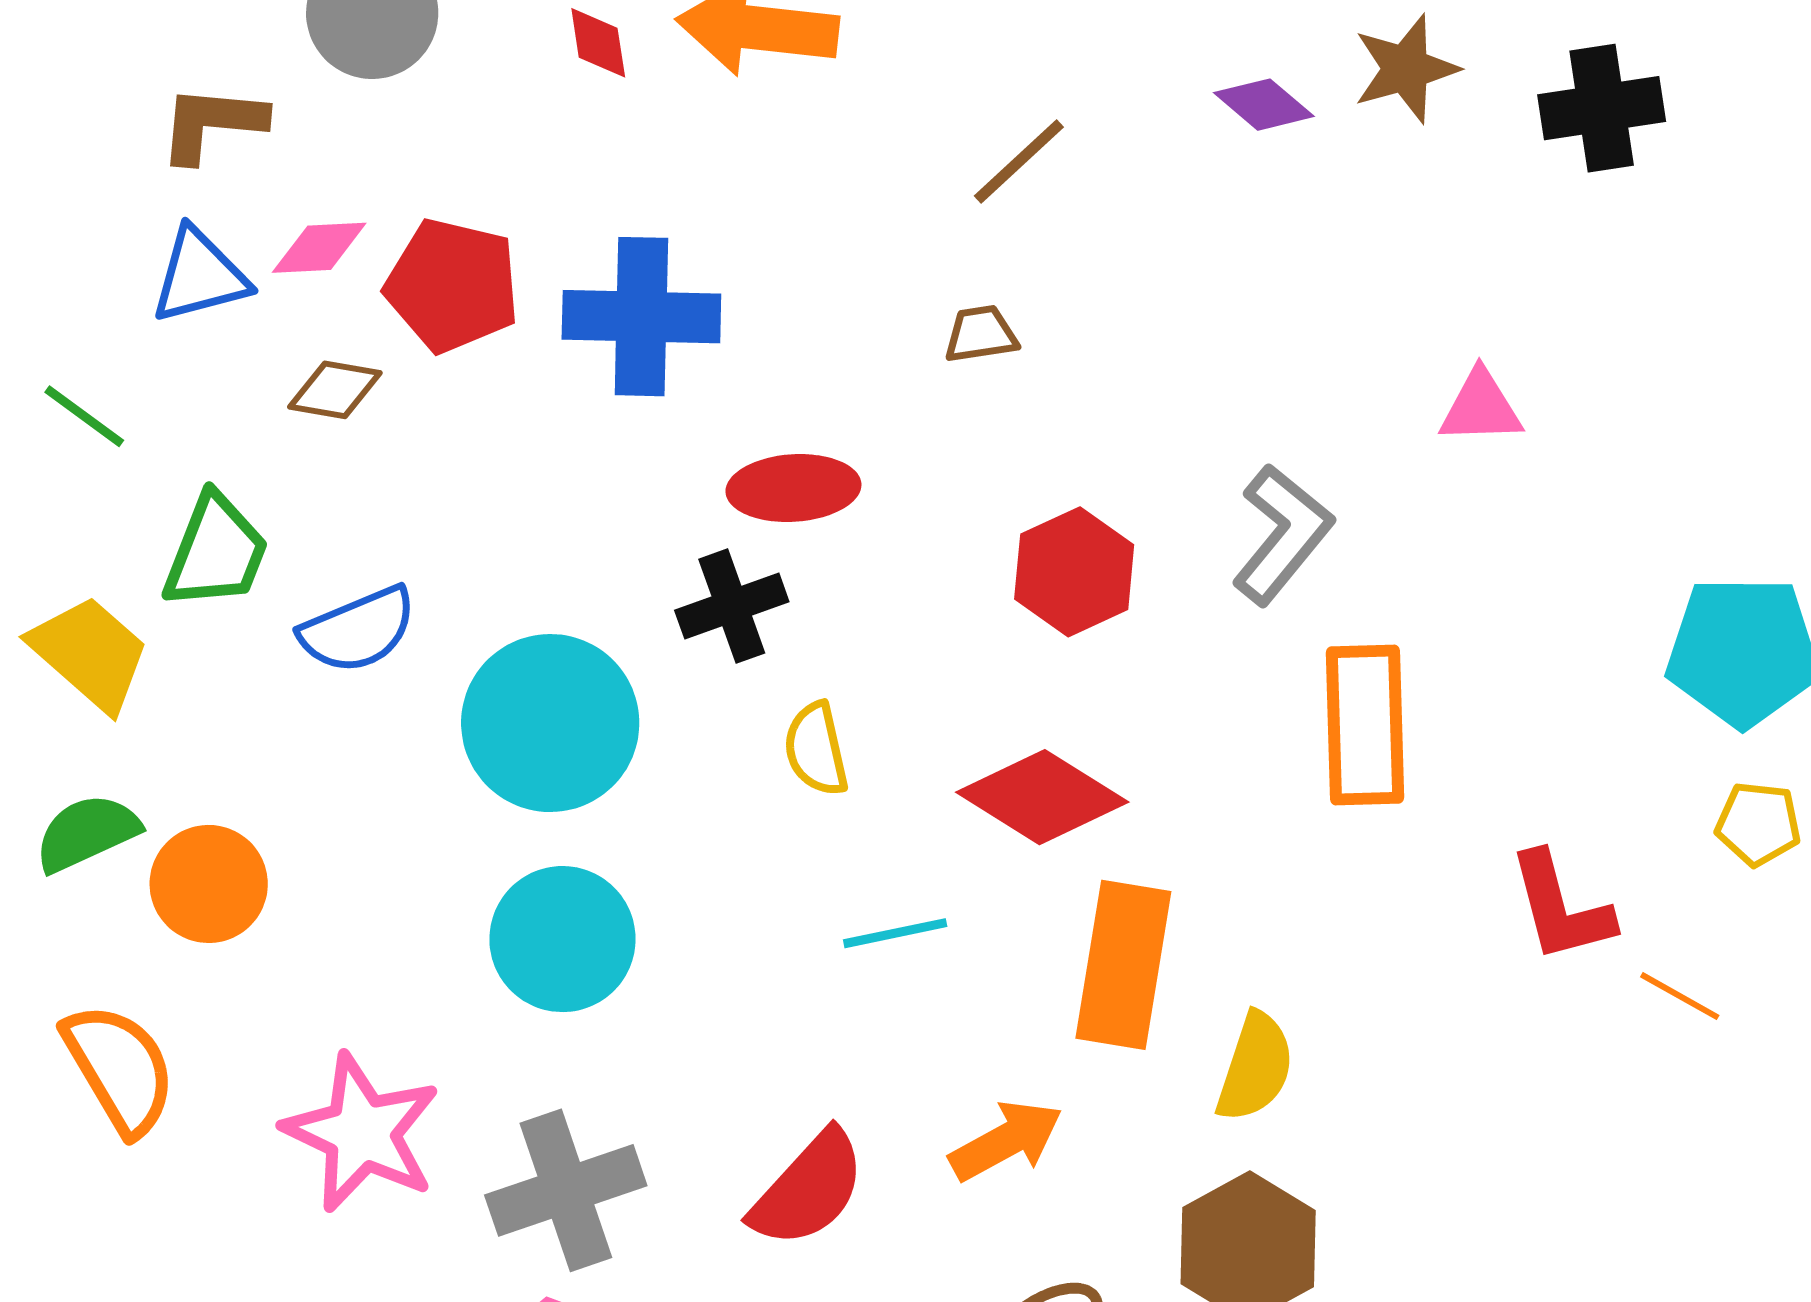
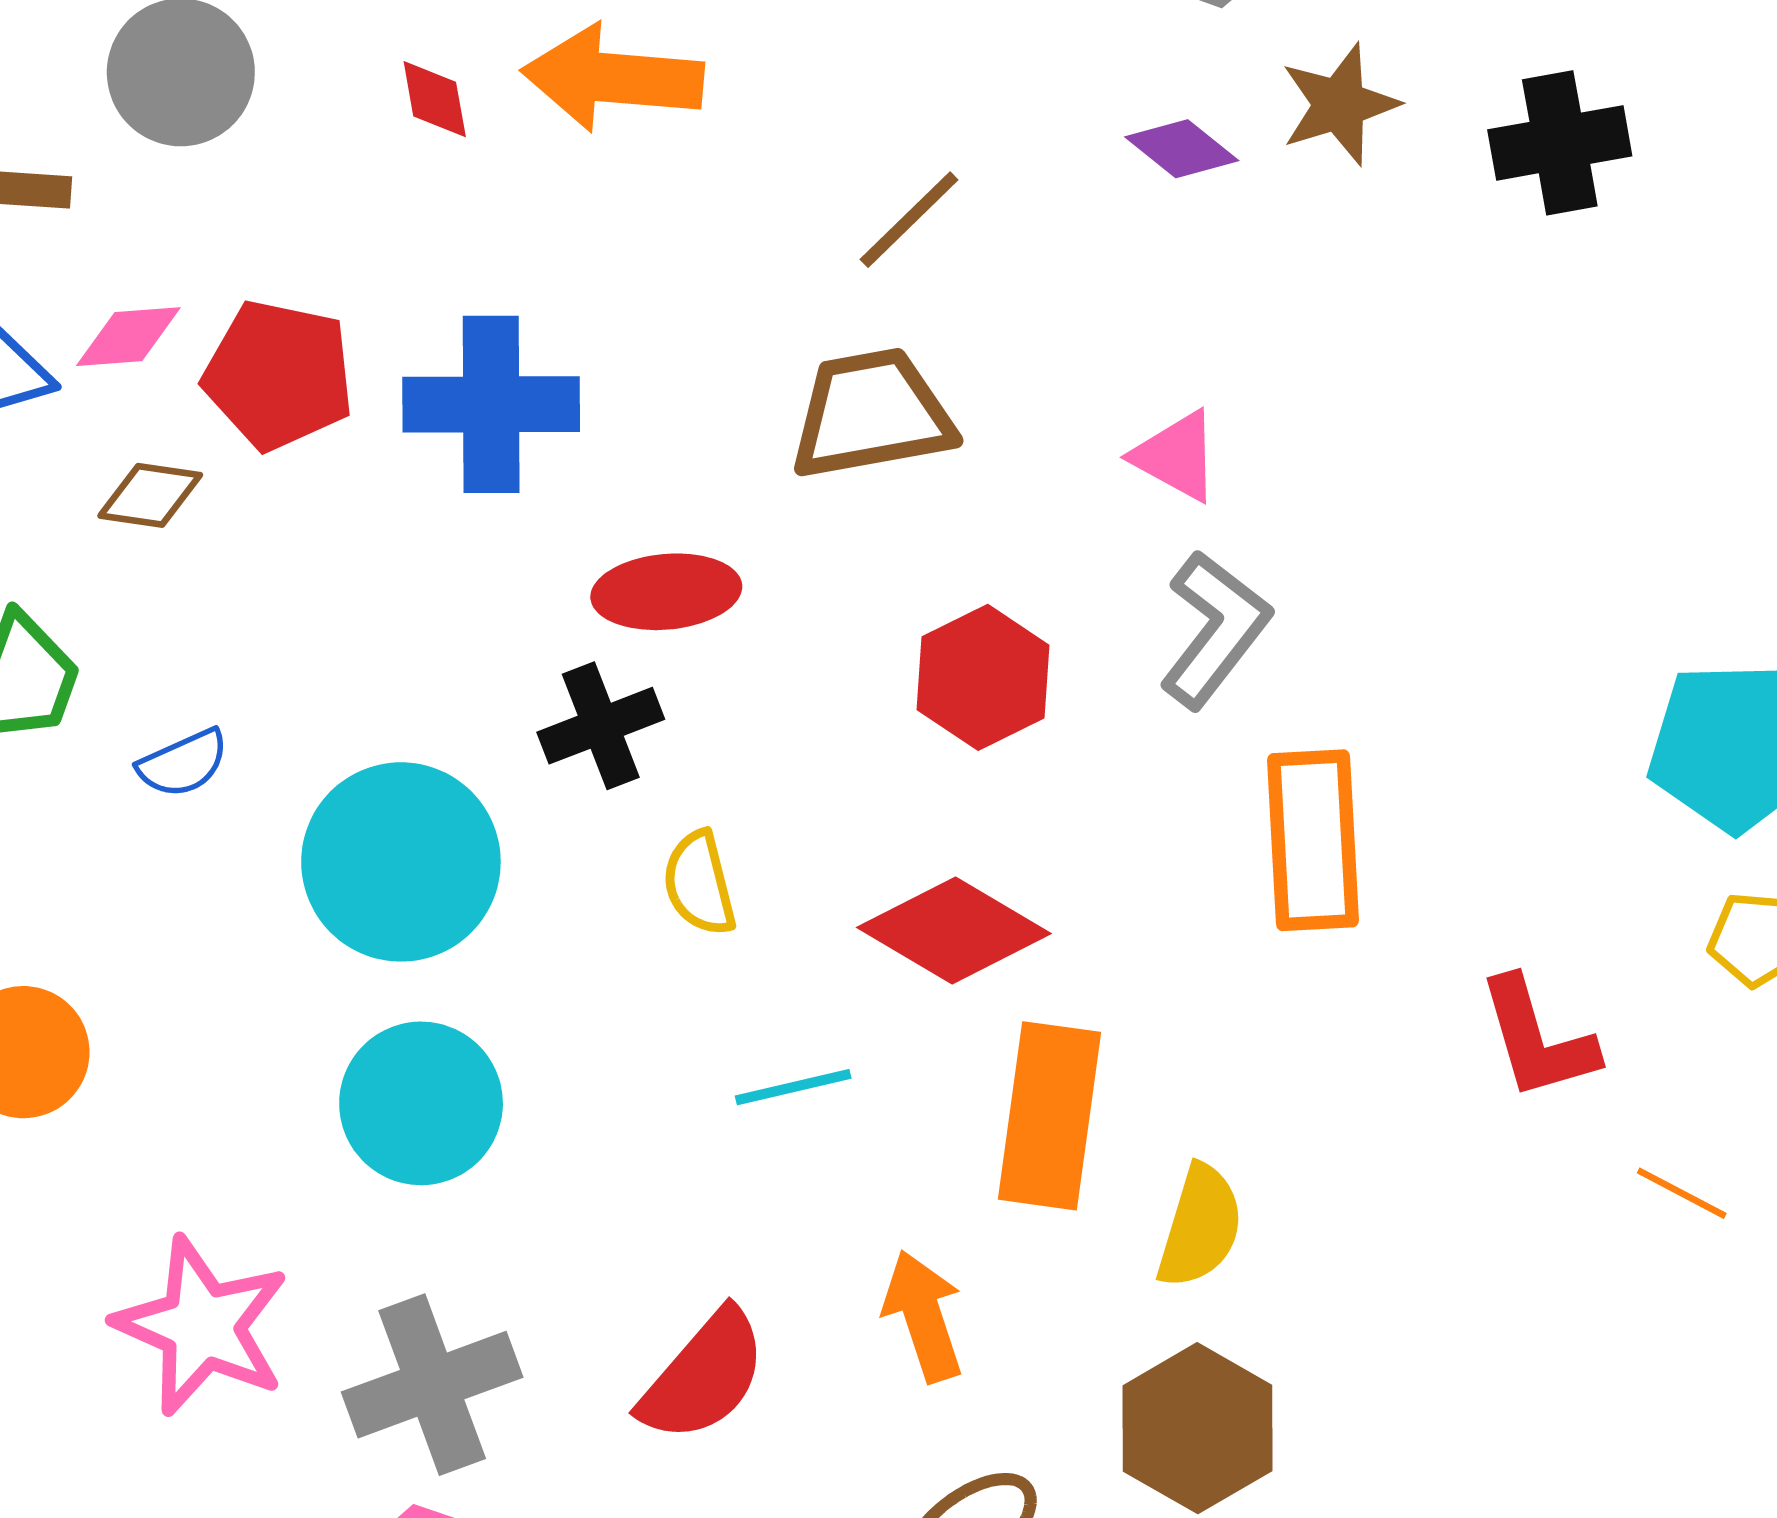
brown trapezoid: (981, 334) -> (871, 414), size x2.0
pink triangle: (1481, 407) -> (1176, 456), moved, turned 32
blue semicircle: (358, 630) -> (183, 763), size x0.7
orange line: (1680, 996) -> (1682, 1193), moved
orange arrow: (1006, 1141) -> (923, 1316), turned -78

